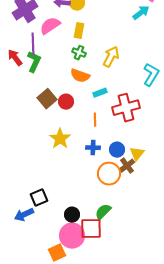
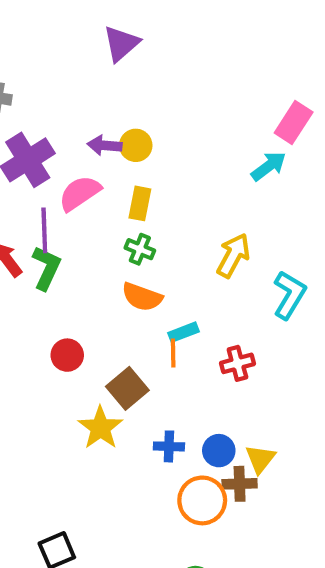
yellow arrow: (111, 57) -> (233, 255), moved
brown square: (47, 99) -> (127, 388), moved
red circle: (66, 102) -> (67, 355), moved
red cross: (126, 108) -> (237, 363), size x0.6
orange line: (95, 120) -> (173, 353), moved
brown cross: (127, 166) -> (240, 484), turned 35

